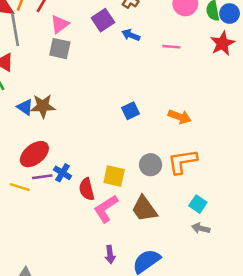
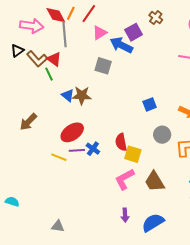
blue arrow: (131, 35) -> (121, 45), moved, size x1.6
gray square: (60, 49) -> (103, 66), moved
gray circle: (151, 165) -> (162, 135), moved
red semicircle: (87, 189) -> (121, 142), moved

